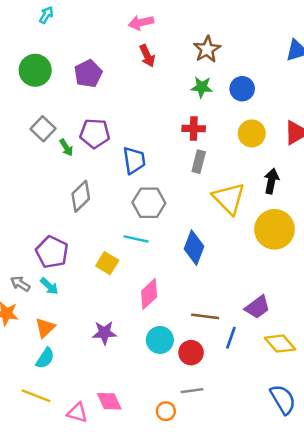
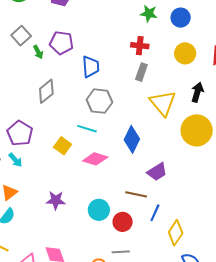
pink diamond: (149, 294) -> (95, 159), moved, turned 55
purple trapezoid: (257, 307) -> (157, 172), moved
yellow diamond: (280, 344) -> (176, 233), moved, turned 70

